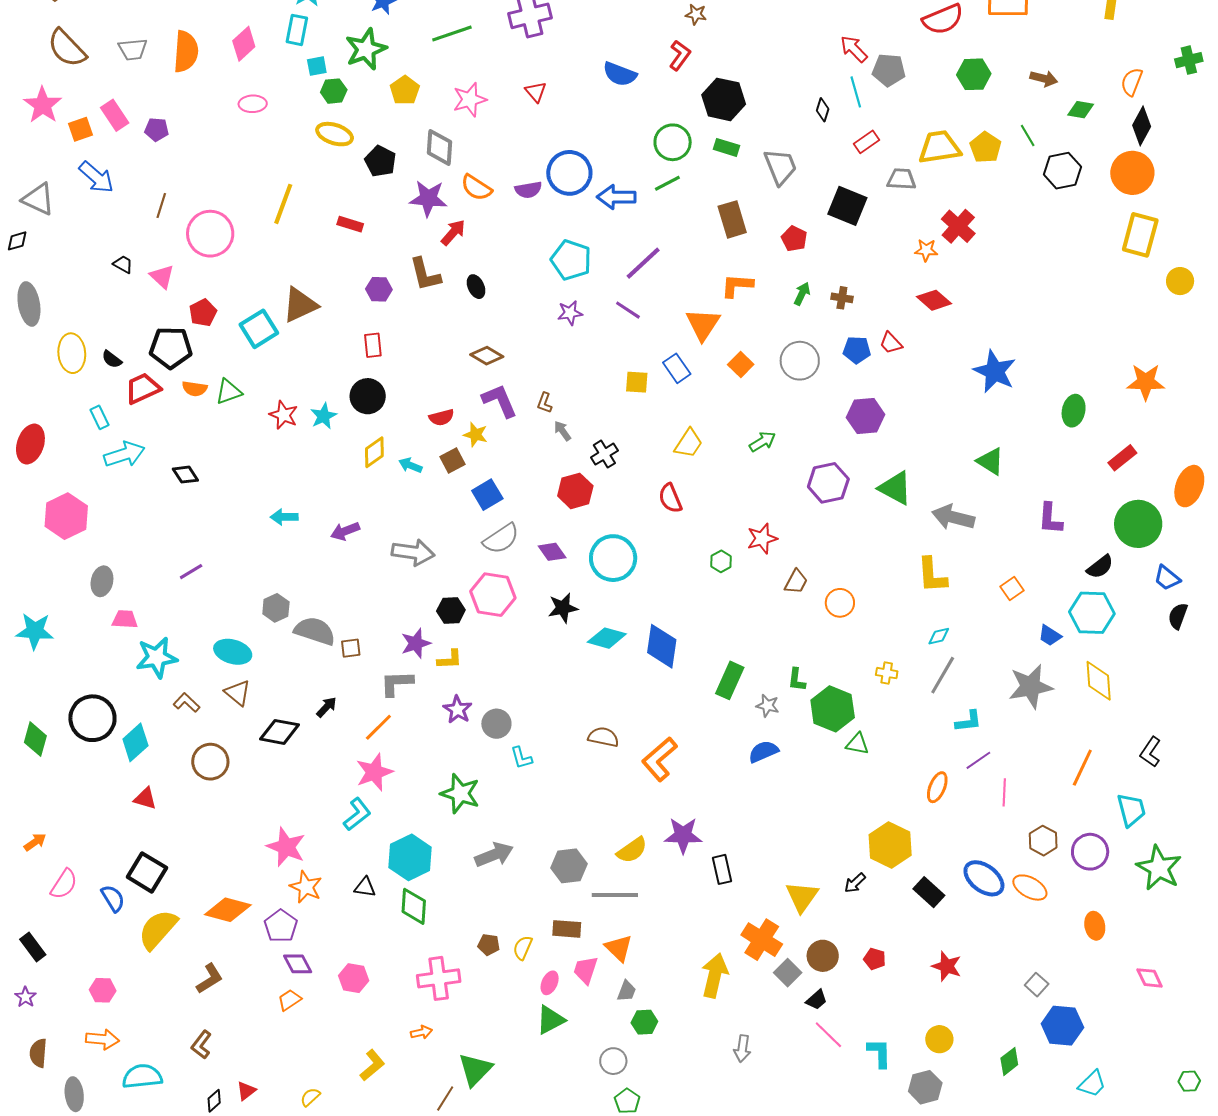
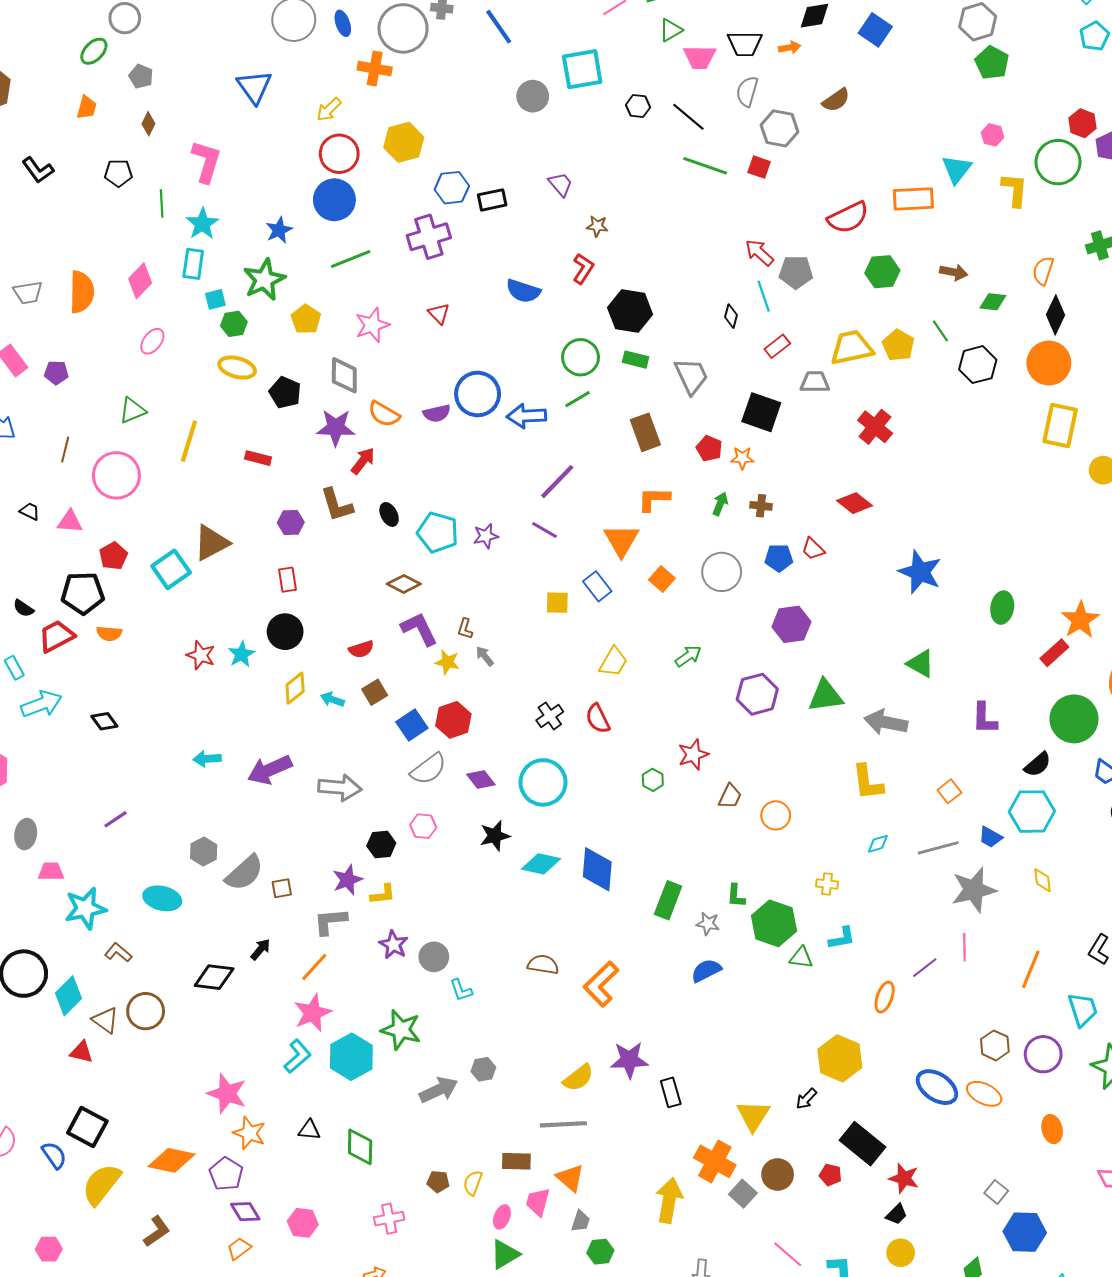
pink ellipse: (253, 104) -> (152, 341), turned -48
orange star: (926, 250) -> (742, 458), moved
cyan pentagon: (571, 260) -> (438, 532), moved
pink triangle: (162, 276) -> (70, 521), turned -36
orange star: (1146, 382) -> (1080, 620), moved, turned -30
green triangle: (229, 392) -> (132, 410), moved
yellow star: (475, 435) -> (447, 662), moved
black cross: (604, 454) -> (550, 716), moved
green triangle: (895, 488) -> (826, 696), turned -33
red hexagon: (575, 491) -> (453, 720), moved
purple arrow: (345, 531) -> (270, 770), size x1.5
pink hexagon: (493, 595) -> (423, 826), size x0.6
gray semicircle: (315, 631) -> (244, 873), turned 123
gray line: (943, 675) -> (938, 848), moved, turned 48
yellow diamond: (1099, 681) -> (1042, 880), size x0.6
brown triangle: (238, 693) -> (105, 1020), moved
cyan L-shape: (968, 721) -> (842, 938), moved
pink line: (1004, 792) -> (964, 947), moved
cyan hexagon: (410, 857) -> (351, 1057), moved
gray hexagon: (569, 866) -> (483, 1069), moved, size x0.7
black rectangle: (929, 892) -> (863, 1144), moved, size x1.4
pink cross: (439, 978) -> (389, 1219), size x0.7
black trapezoid: (817, 1000) -> (897, 1214), moved

